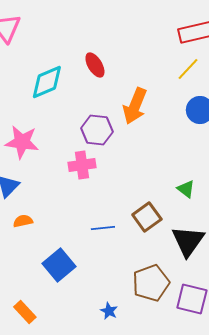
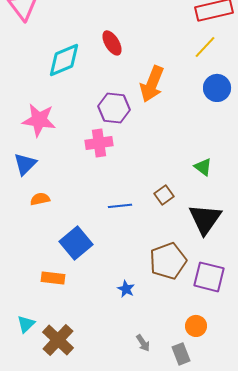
brown square: (147, 217) -> (164, 195), size x0.7
orange rectangle: (25, 312) -> (53, 278), moved, turned -40

